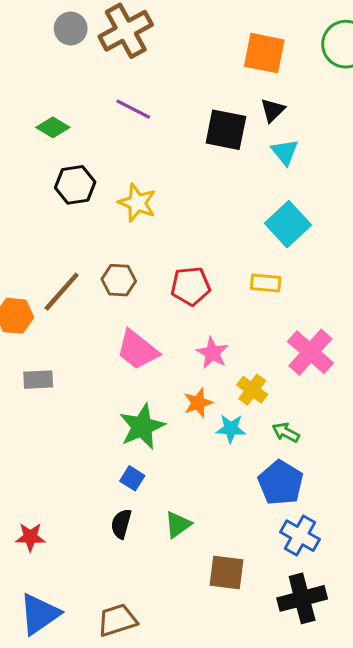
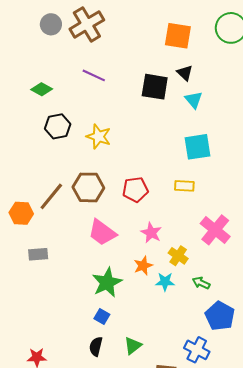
black triangle: (273, 110) -> (185, 73), turned -30
cyan square: (288, 224) -> (197, 147), turned 36
brown hexagon: (119, 280) -> (88, 187), size x1.4
blue pentagon: (281, 483) -> (220, 316), moved
blue cross: (300, 536) -> (197, 350), moved

